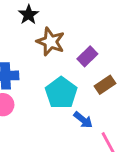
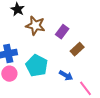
cyan pentagon: (61, 93) -> (37, 66), moved

